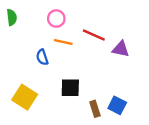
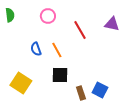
red line: (94, 35) -> (80, 30), turned 36
orange line: (63, 42) -> (57, 50), moved, turned 49
purple triangle: (121, 49) -> (112, 24), moved

